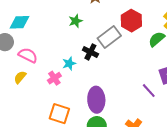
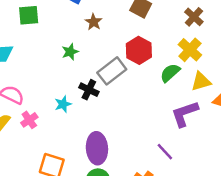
pink cross: (54, 78) -> (29, 120), moved
purple line: (149, 91) -> (165, 152), moved

